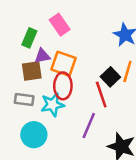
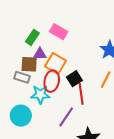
pink rectangle: (60, 25) -> (59, 32), turned -36
black square: (110, 77) -> (74, 79), moved
gray rectangle: (24, 99) -> (22, 77), moved

